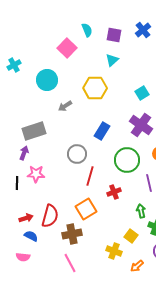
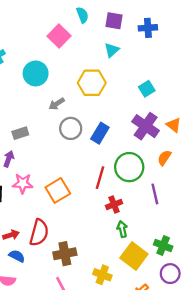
blue cross: (143, 30) -> (148, 28), moved, turned 35
gray rectangle: (34, 131) -> (20, 133), size x0.6
gray circle: (77, 154) -> (71, 128), moved
red line: (90, 176) -> (100, 178), moved
orange square: (86, 209) -> (58, 190), moved
green arrow: (141, 211) -> (122, 229), moved
yellow square: (131, 236) -> (134, 256), size x1.6
yellow cross: (114, 251) -> (102, 275), moved

